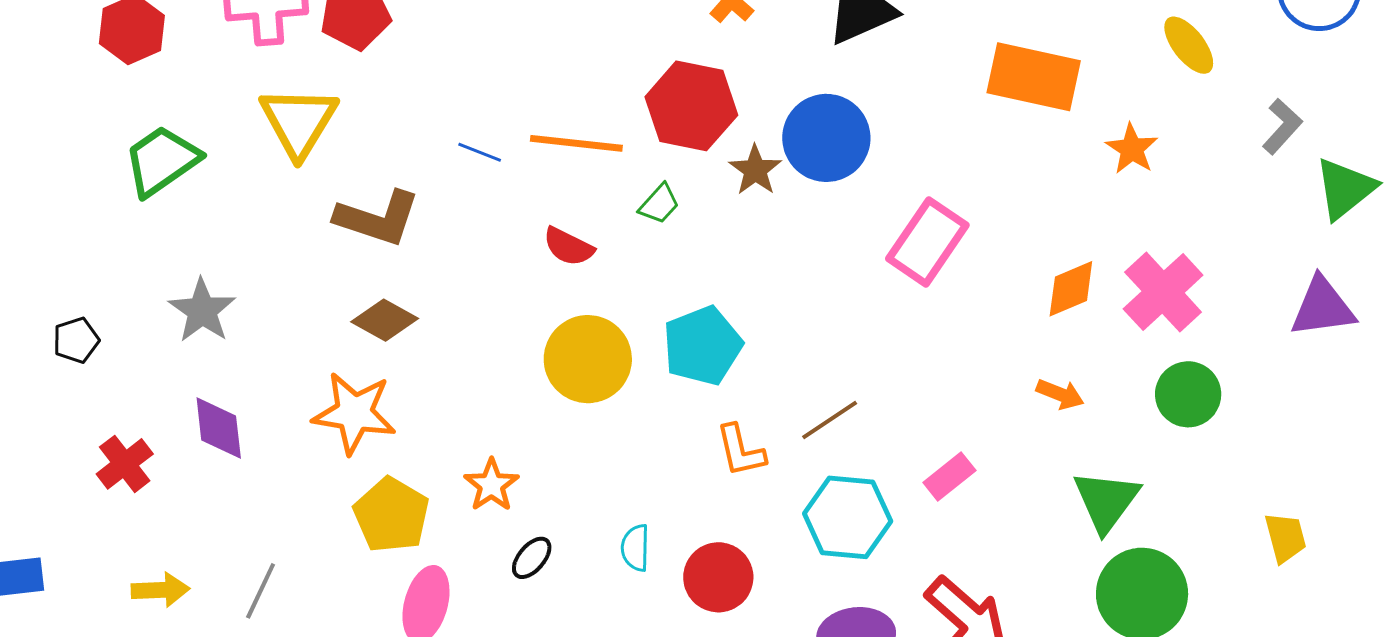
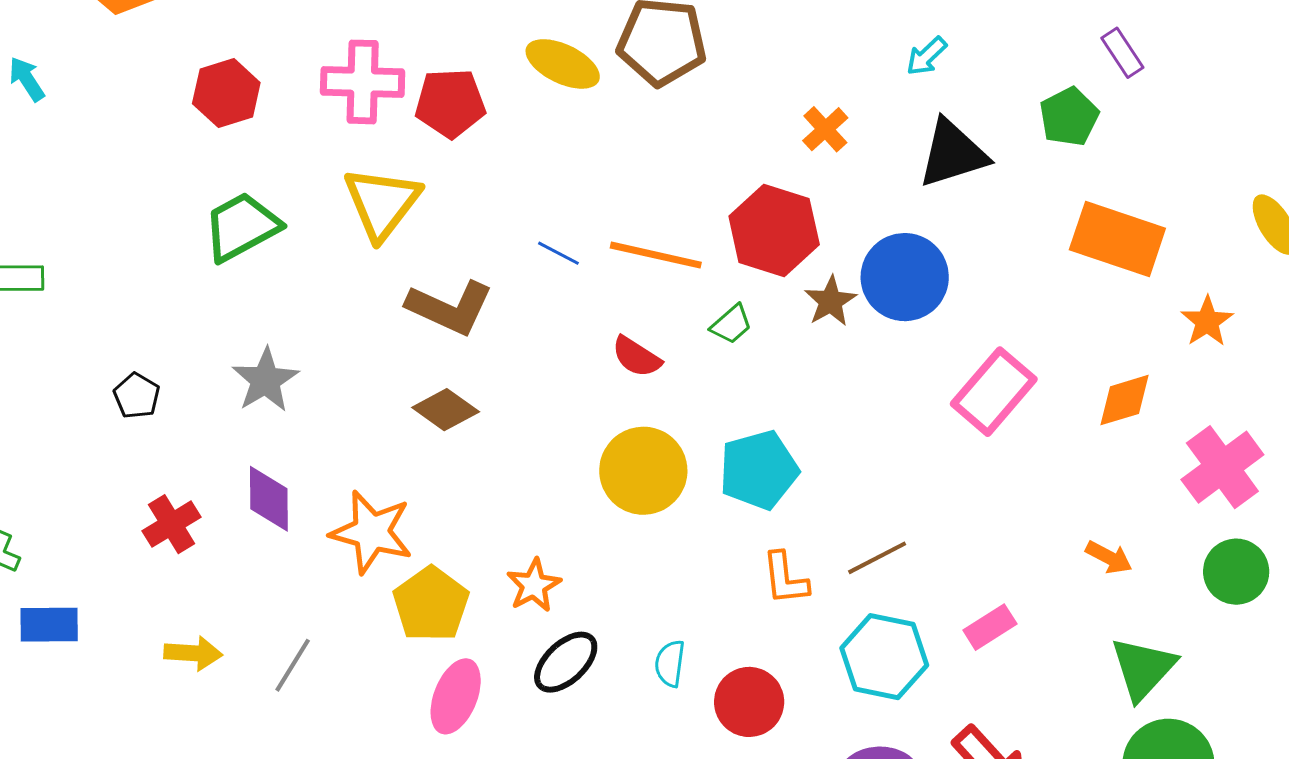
orange diamond: (1071, 289) -> (1125, 400), moved
black pentagon: (76, 340) -> (137, 396), turned -30
orange star: (354, 413) -> (372, 532), moved
black ellipse: (532, 558) -> (566, 662), size x1.5

